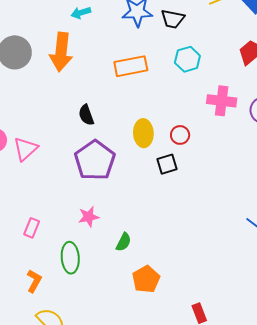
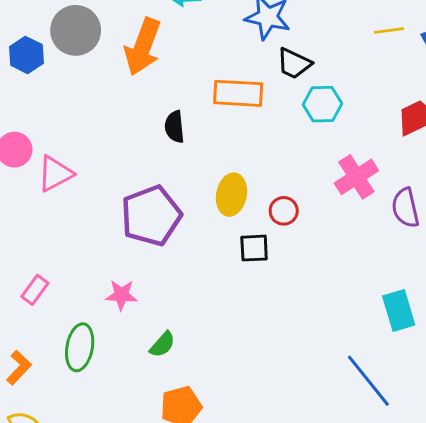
black trapezoid: (173, 19) -> (294, 63), moved
pink cross: (222, 101) -> (356, 177), turned 36
black semicircle: (86, 115) -> (174, 127), moved

